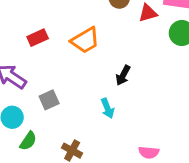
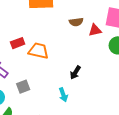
orange trapezoid: (85, 40) -> (39, 51), moved, turned -140

